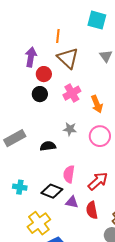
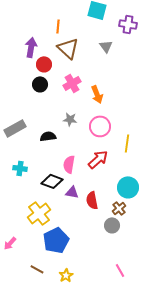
red arrow: (98, 181) -> (98, 159), moved
cyan cross: (20, 187) -> (20, 168), moved

